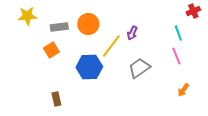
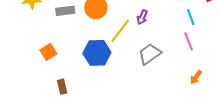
orange square: (51, 50) -> (48, 52), moved

